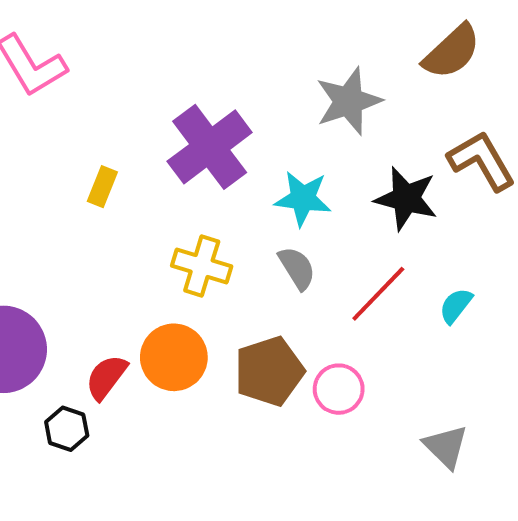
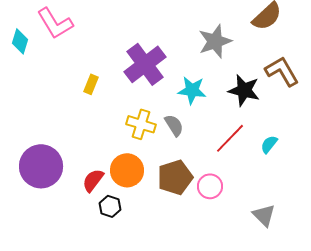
gray semicircle: (297, 268) -> (174, 125), moved
black hexagon: (67, 429) -> (110, 206), moved

